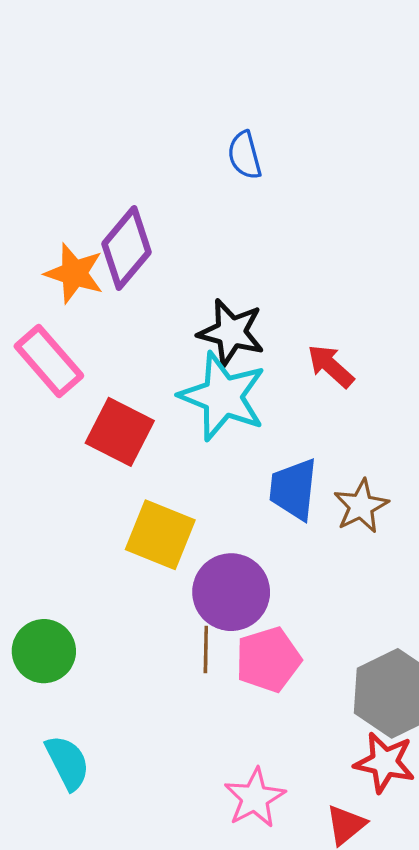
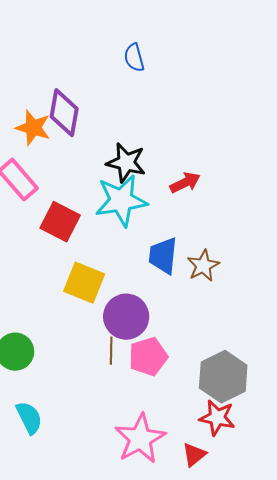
purple diamond: (127, 248) -> (64, 113), turned -30
red arrow: (331, 366) -> (185, 183), turned 112
cyan star: (223, 396) -> (121, 201), turned -30
pink star: (255, 798) -> (140, 439), size x1.4

